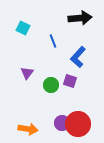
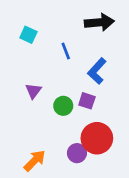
red circle: (78, 124) -> (97, 138), moved
orange arrow: (28, 129) -> (35, 161), turned -54

